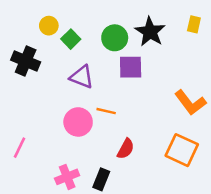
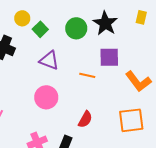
purple square: (131, 67) -> (109, 57), moved
orange line: (106, 111) -> (87, 75), moved
orange square: (182, 150) -> (131, 120), turned -32

